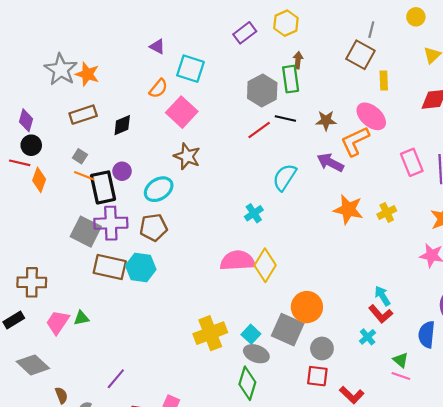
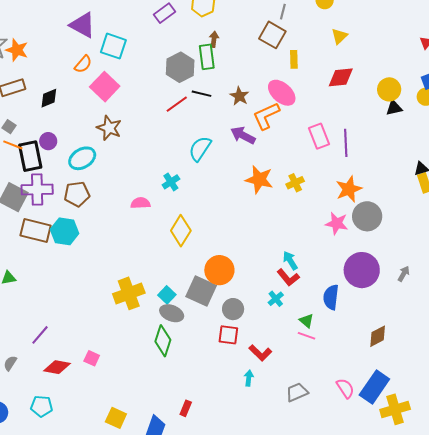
purple triangle: (157, 47) -> (83, 25), size x1.8
brown star: (326, 120) -> (239, 96), turned 30
pink semicircle: (237, 261) -> (141, 203), moved, size x0.6

